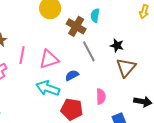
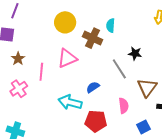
gray line: (89, 51) -> (119, 69), moved
pink triangle: (49, 59) -> (67, 58), moved
brown triangle: (126, 68) -> (147, 88), moved

